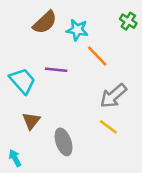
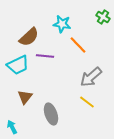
brown semicircle: (45, 22) -> (29, 37), moved
cyan trapezoid: (22, 81) -> (18, 65), turned 105

